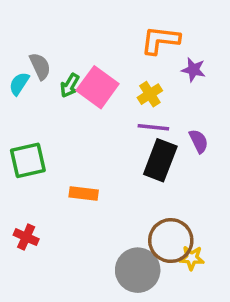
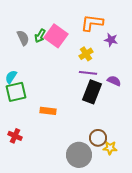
cyan semicircle: (19, 84) -> (11, 77), moved
green arrow: (70, 85) -> (40, 36), moved
pink square: (98, 87) -> (56, 36), moved
purple semicircle: (199, 141) -> (114, 81), turned -40
brown circle: (171, 241) -> (98, 138), size x0.7

